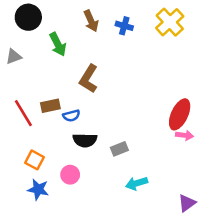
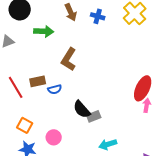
green arrow: (58, 44) -> (44, 31), turned -60
pink arrow: (185, 135) -> (147, 105), turned -88
black semicircle: (85, 140) -> (82, 109), moved, turned 48

